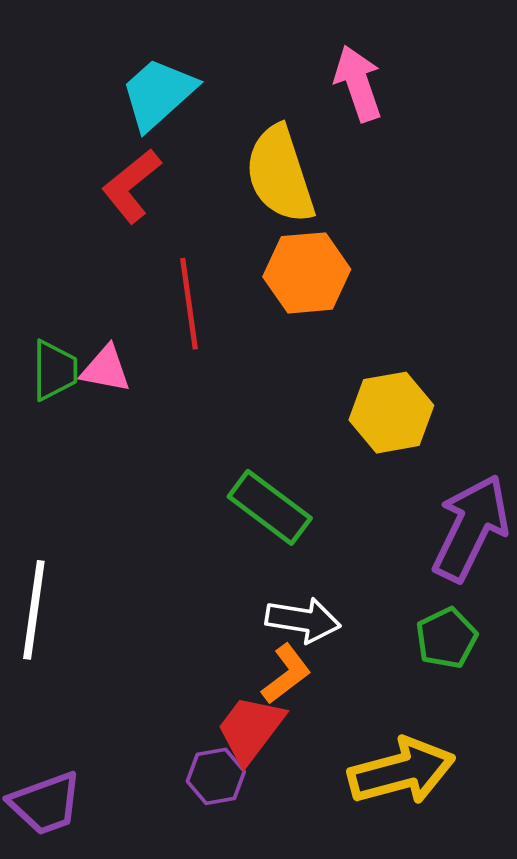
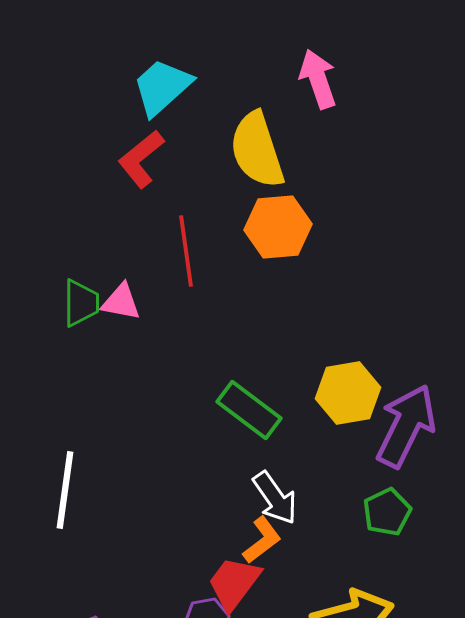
yellow hexagon: (391, 413) -> (348, 393), moved
white arrow: (303, 620) -> (275, 498), turned 46

